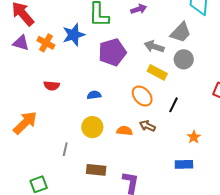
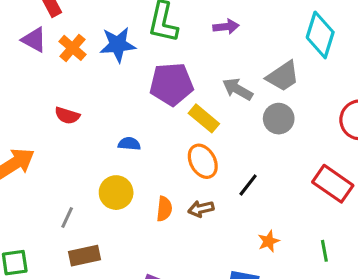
yellow rectangle: (157, 72) -> (204, 118), moved
brown arrow: (147, 126) -> (201, 209), turned -49
orange semicircle: (125, 131) -> (164, 209), turned 77
brown rectangle: (96, 170) -> (84, 256), moved, turned -30

